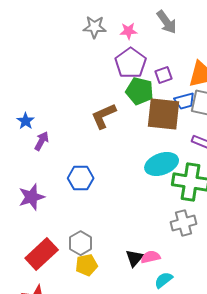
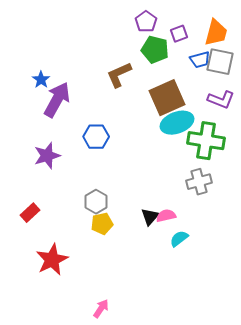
purple pentagon: (131, 63) -> (146, 22), size x0.7
brown square: (164, 114) -> (167, 98), moved, turned -30
purple arrow: (42, 141) -> (57, 100), size x1.8
red rectangle: (42, 254) -> (30, 213), moved, size x0.6

